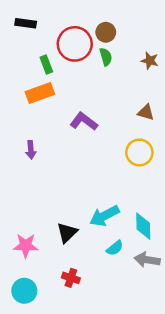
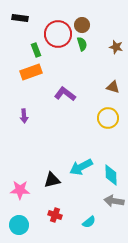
black triangle: (67, 233) -> (52, 180), turned 30
cyan semicircle: (115, 248) -> (89, 222), moved

